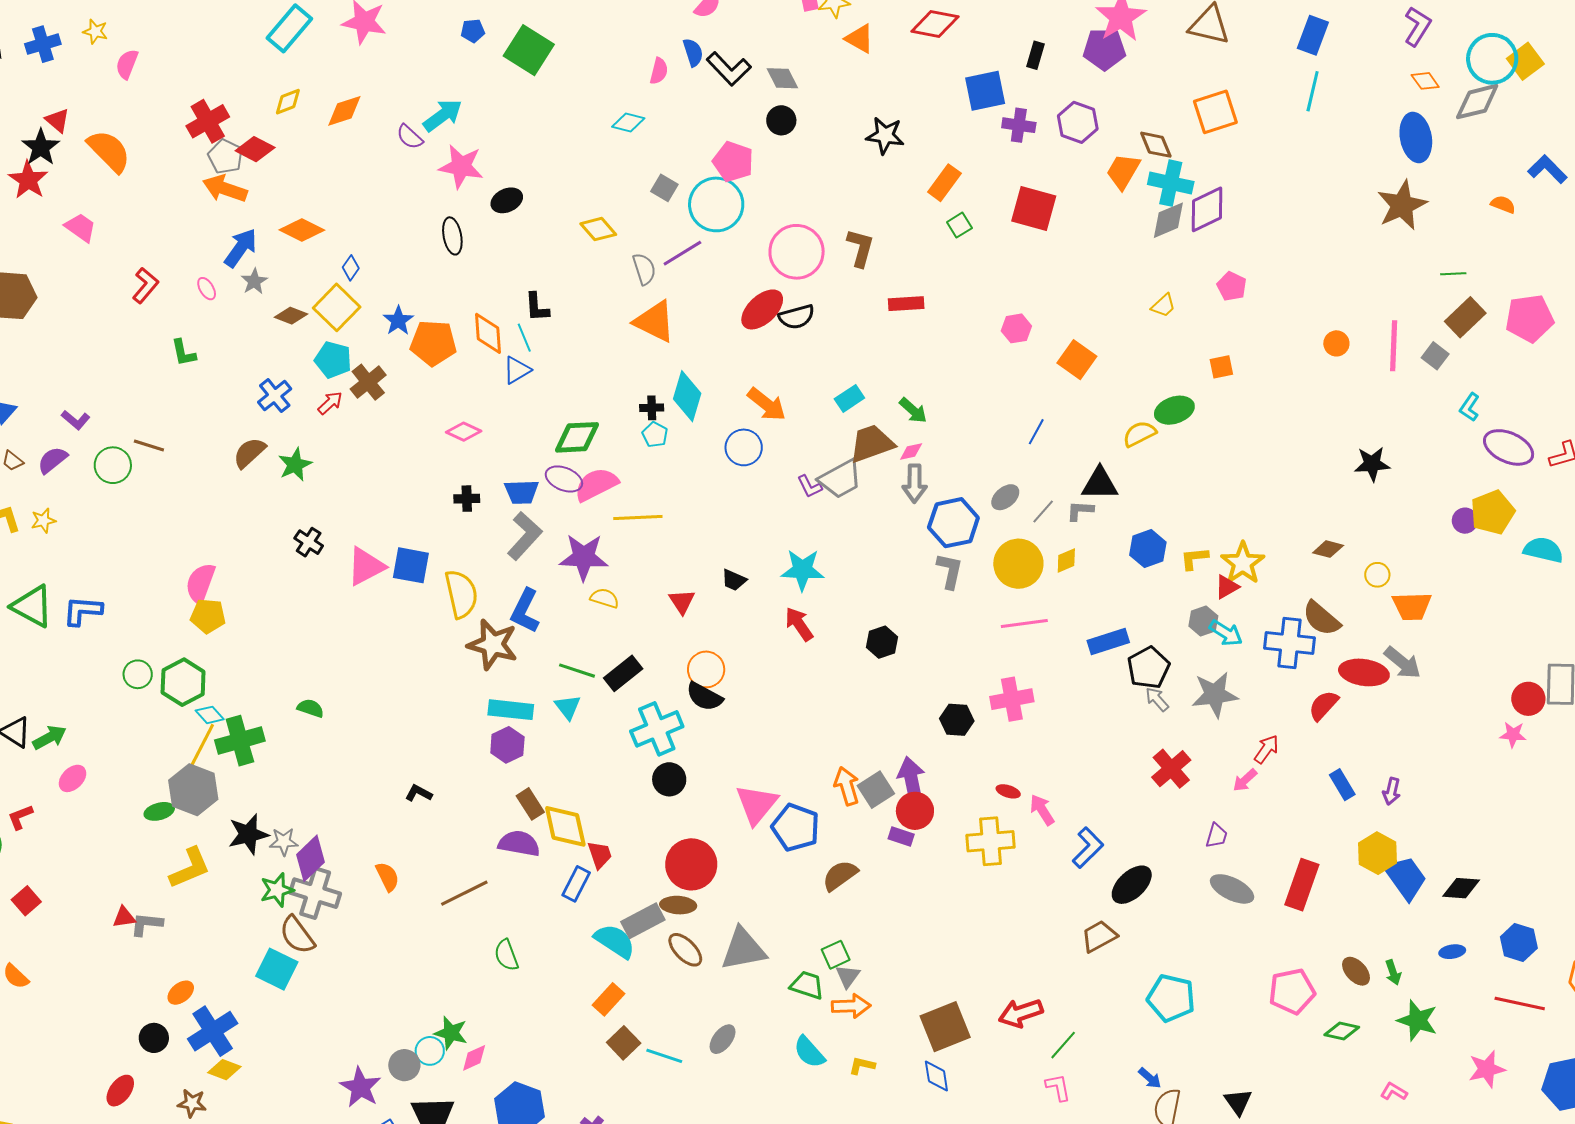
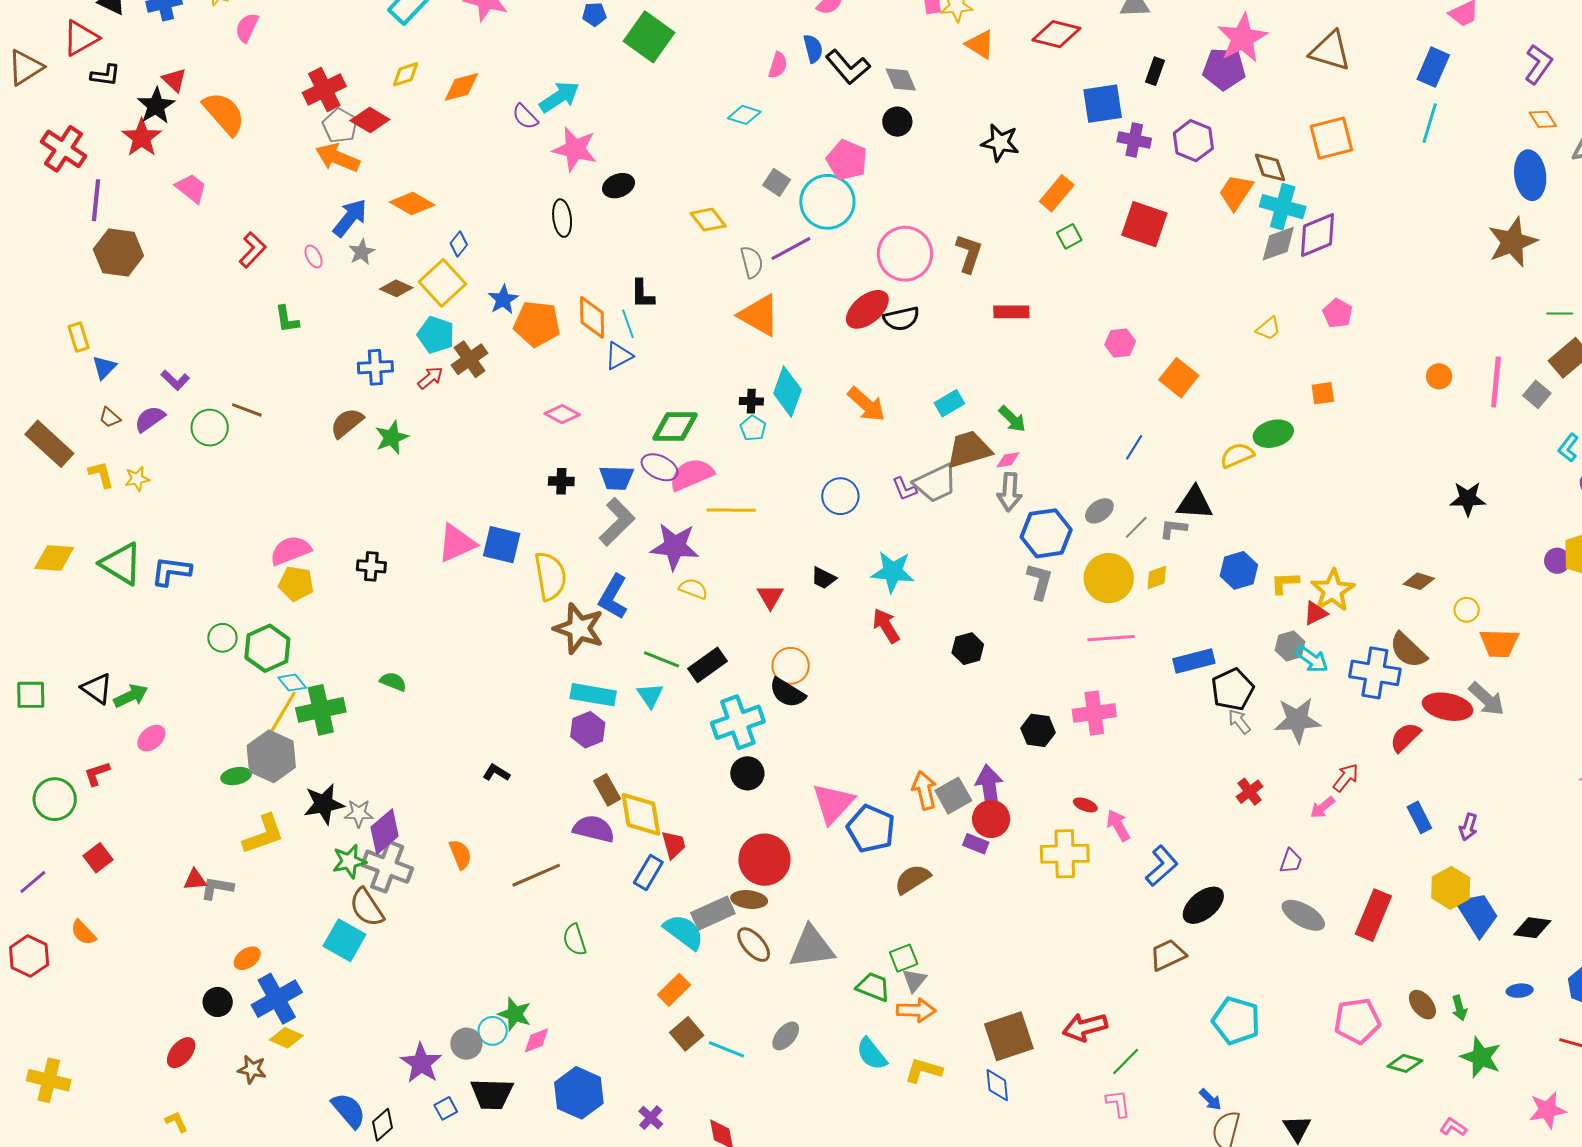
blue cross: (275, 396) -> (375, 367), turned 32
blue circle: (744, 447) -> (840, 496), moved
black cross: (309, 542) -> (371, 566), moved, turned -32
pink semicircle: (200, 583) -> (290, 550), turned 45
red cross: (1171, 769) -> (1250, 792), size x0.7
yellow L-shape: (862, 1066) -> (923, 1070), size x1.4

